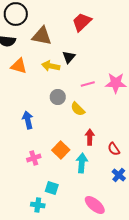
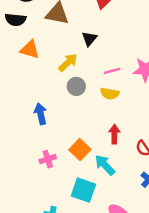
yellow arrow: (51, 66) -> (68, 63), moved, turned 126
yellow semicircle: (78, 109) -> (110, 94), moved, turned -35
cyan arrow: (82, 163) -> (105, 165), turned -48
cyan square: (52, 188) -> (83, 190), moved, size x1.5

